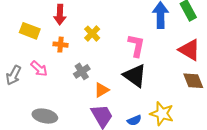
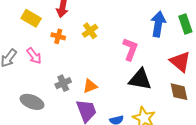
gray cross: (82, 71) -> (63, 83), moved
black triangle: (135, 76) -> (140, 79), moved, turned -35

